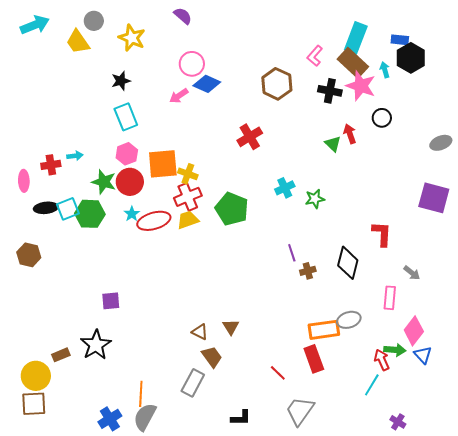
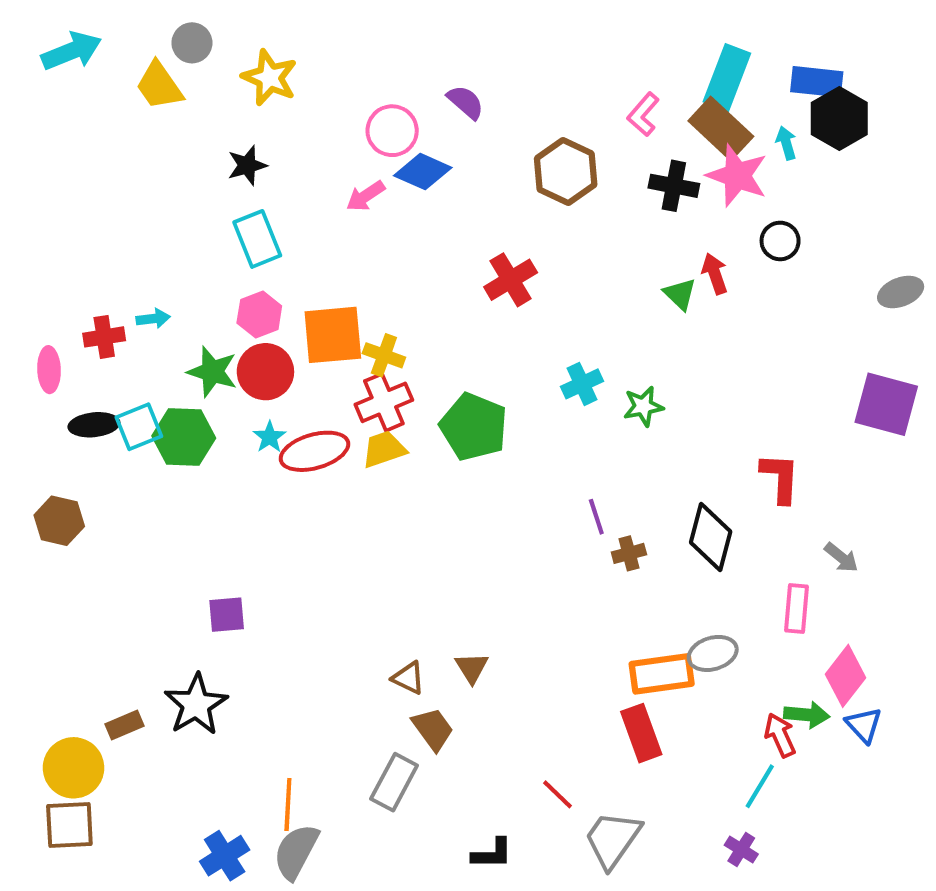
purple semicircle: (183, 16) -> (466, 102), moved
blue rectangle: (400, 40) -> (817, 82), size x1.4
red line: (278, 373) -> (557, 794), moved
purple cross: (398, 422) -> (741, 850), moved

